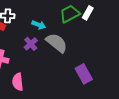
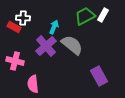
cyan arrow: (39, 25) -> (54, 27), turned -88
purple cross: (31, 44) -> (46, 46), size x1.5

